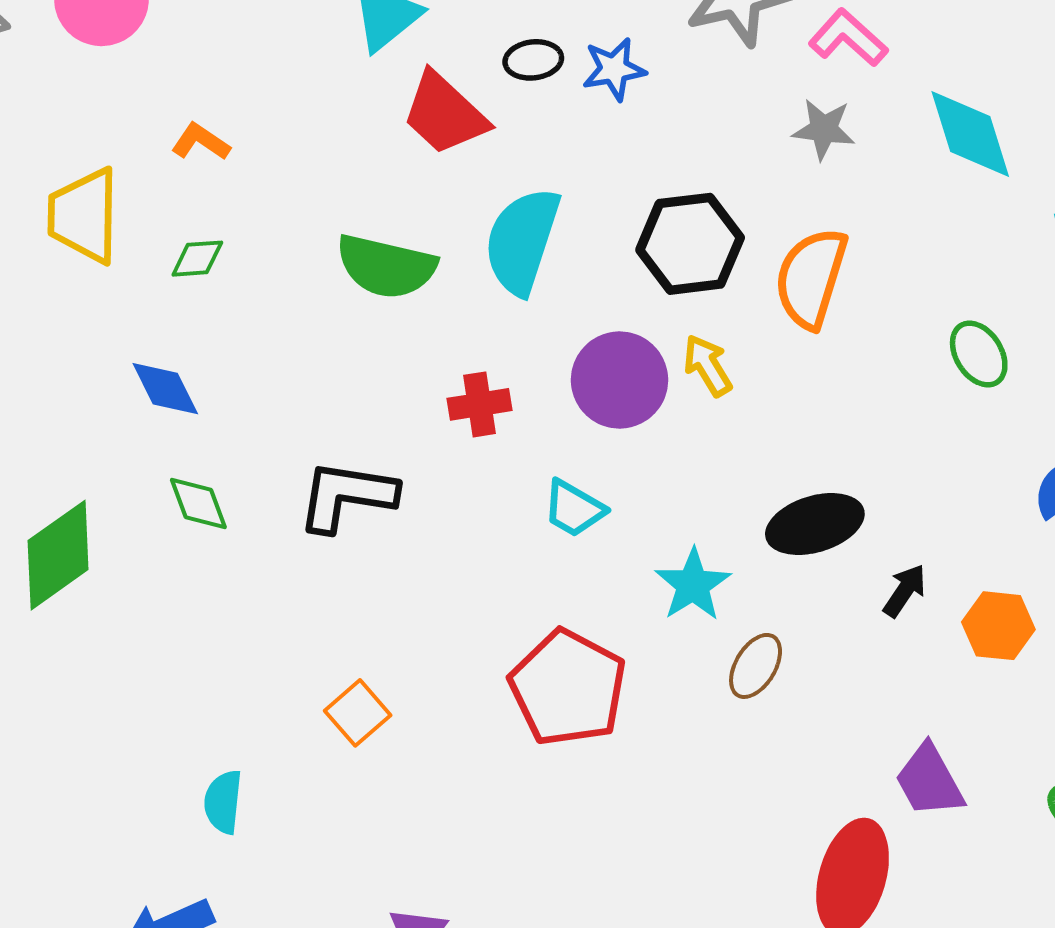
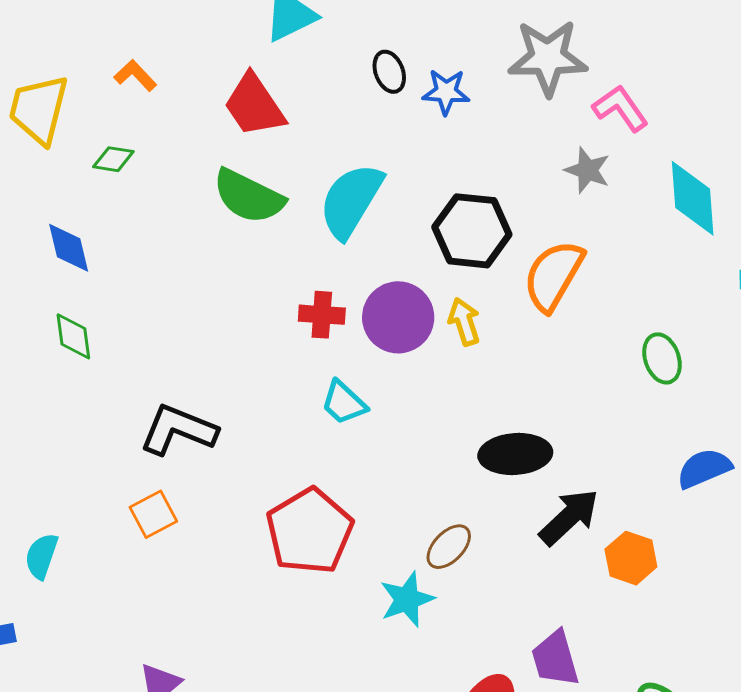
black ellipse: (533, 60) -> (389, 72), turned 63
red trapezoid: (445, 114) -> (254, 105), moved
red cross: (479, 404) -> (322, 315), moved
black L-shape: (347, 496) -> (178, 430), moved
cyan star: (693, 585) -> (407, 599), moved
black arrow: (905, 591) -> (569, 517), size x1.6

